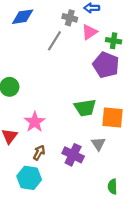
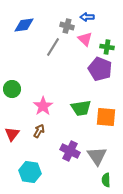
pink triangle: (89, 32) -> (85, 39), turned -42
pink star: (35, 122) -> (43, 106), moved
gray triangle: (98, 144) -> (97, 156), moved, size x1.5
brown arrow: (39, 153) -> (39, 131), moved

